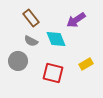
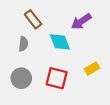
gray semicircle: (31, 41) -> (23, 44), moved, turned -112
gray circle: (18, 61) -> (21, 78), moved

